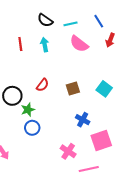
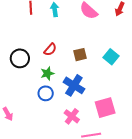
green star: (28, 110) -> (47, 73), moved
blue cross: (83, 120) -> (74, 85), moved, size x1.5
blue circle: (32, 128) -> (46, 93), moved

